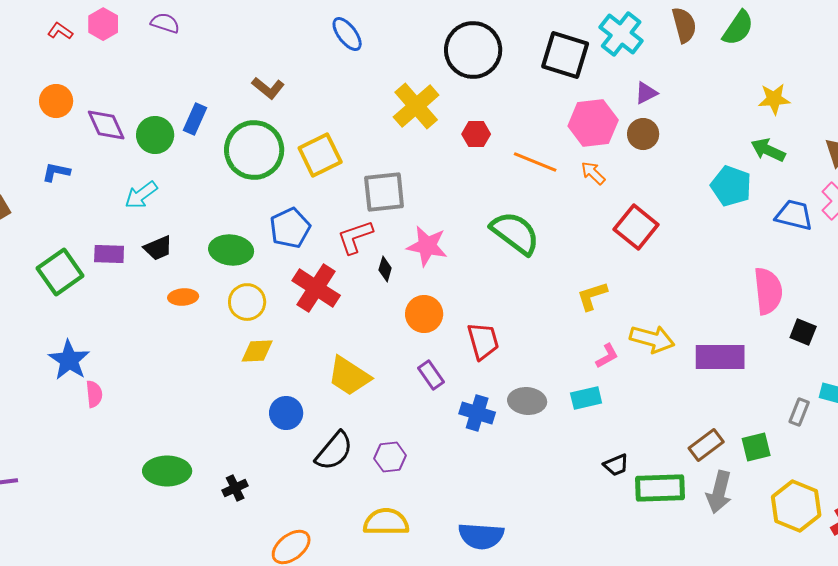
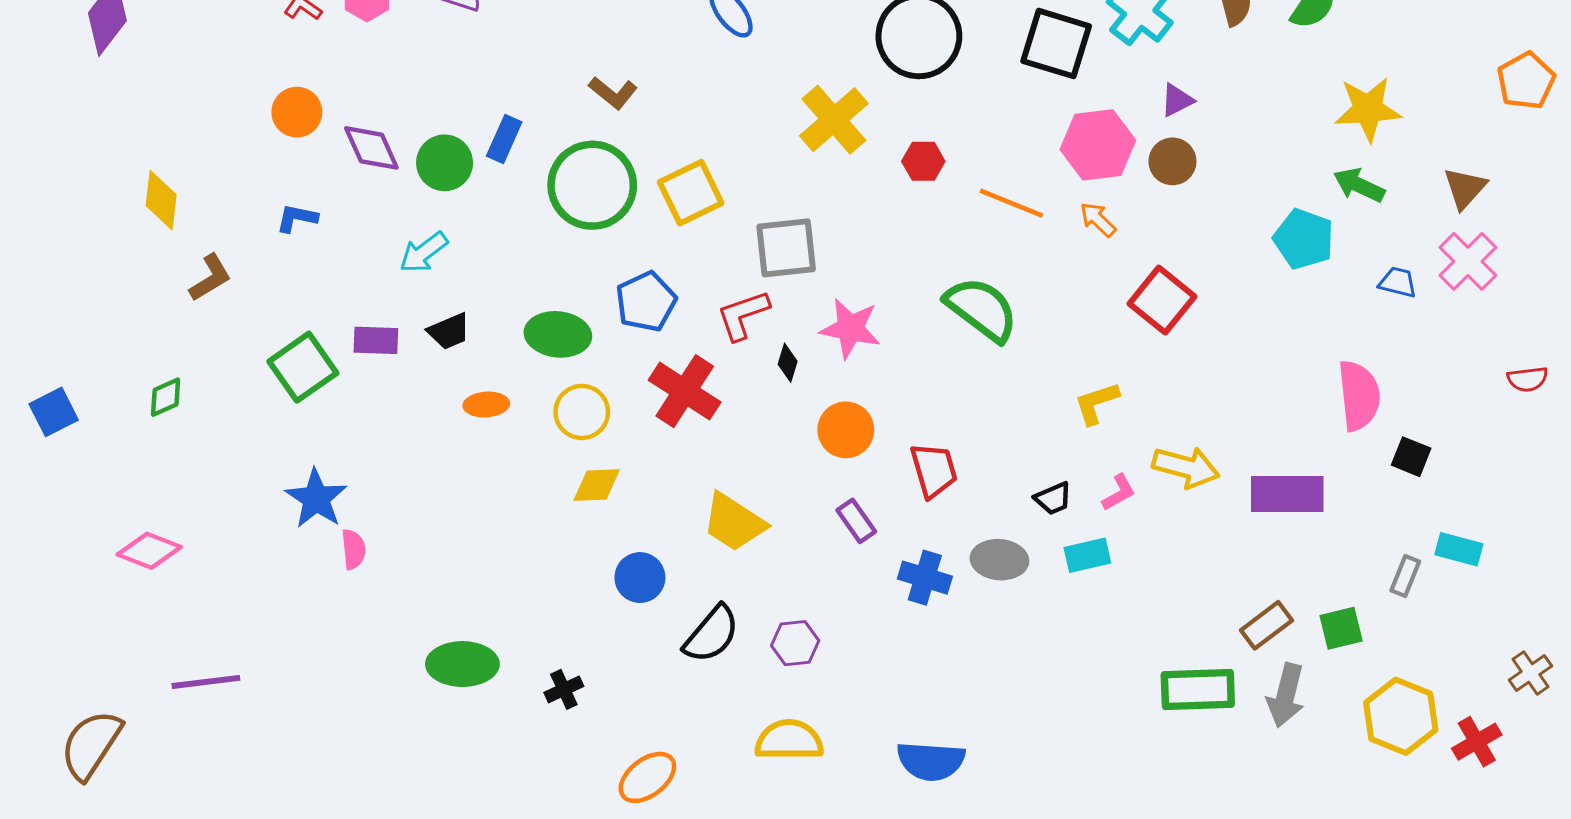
yellow star: (774, 99) -> (1368, 109), size x1.4
blue trapezoid: (794, 215) -> (1398, 282), size x0.7
black trapezoid: (616, 465) -> (1053, 498), moved

